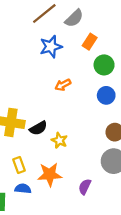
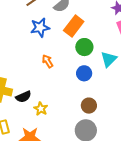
orange rectangle: (90, 42) -> (74, 26), size x1.5
orange arrow: (63, 85) -> (48, 61), turned 80

